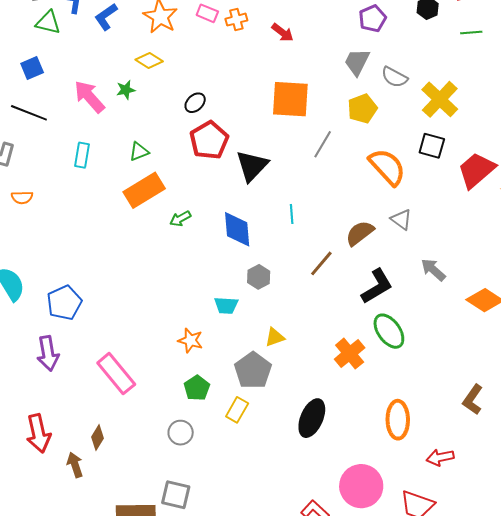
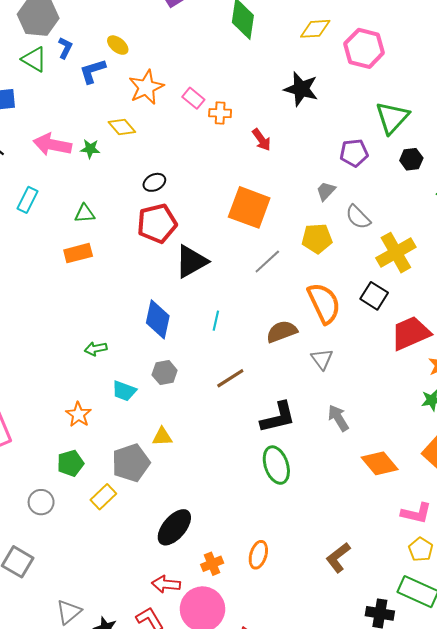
gray trapezoid: (357, 62) -> (326, 191), size x0.7
pink arrow: (89, 97) -> (52, 145), turned -54
orange rectangle: (144, 190) -> (78, 253), size x0.7
green arrow: (180, 219) -> (96, 349), moved
brown semicircle: (360, 233) -> (282, 332), moved
orange cross: (350, 354) -> (212, 564), moved, size x0.7
orange ellipse: (398, 420) -> (258, 555), size x0.7
red arrow: (440, 457) -> (166, 584), moved

